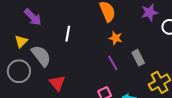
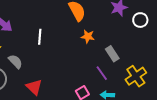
gray semicircle: (41, 56) -> (15, 62), size x0.7
purple line: (113, 63) -> (102, 73), moved

